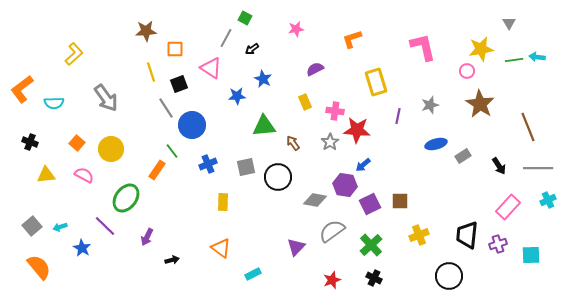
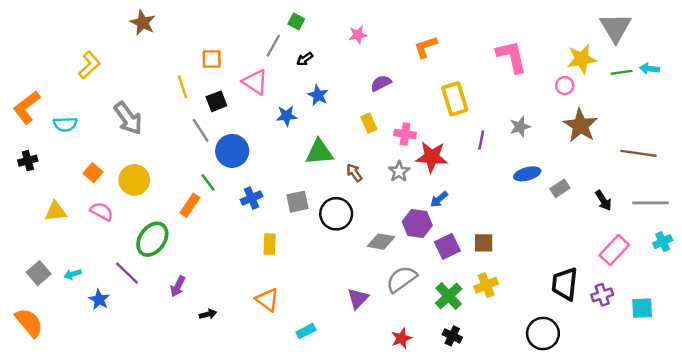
gray triangle: (509, 23) -> (616, 28), size x2.0
brown star: (146, 31) -> (143, 23), moved, turned 30
brown line: (528, 127) -> (638, 153), turned -60
black cross: (30, 142) -> (28, 161), moved, turned -35
yellow cross: (419, 235) -> (486, 285), moved
orange semicircle: (39, 267) -> (29, 323), moved

